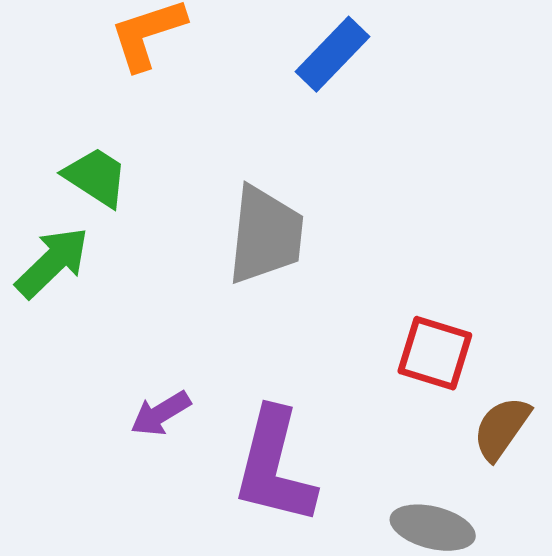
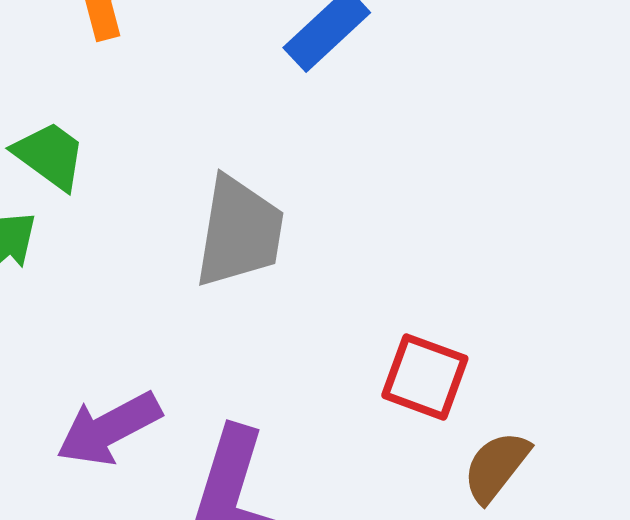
purple arrow: (161, 413) -> (109, 429), size x1.5

